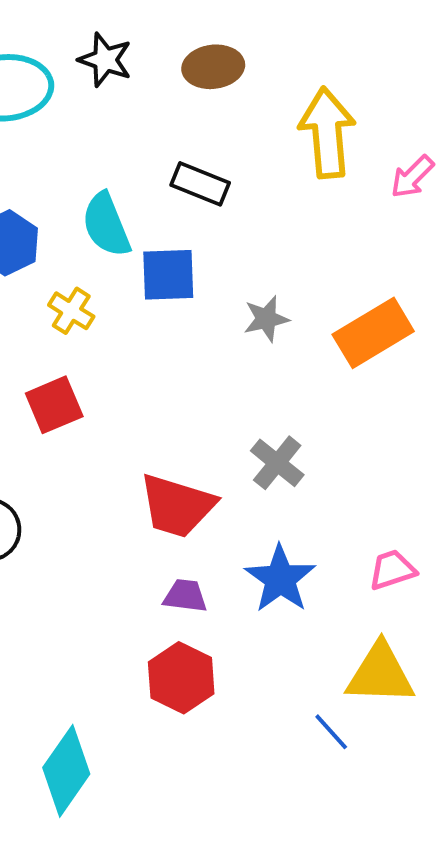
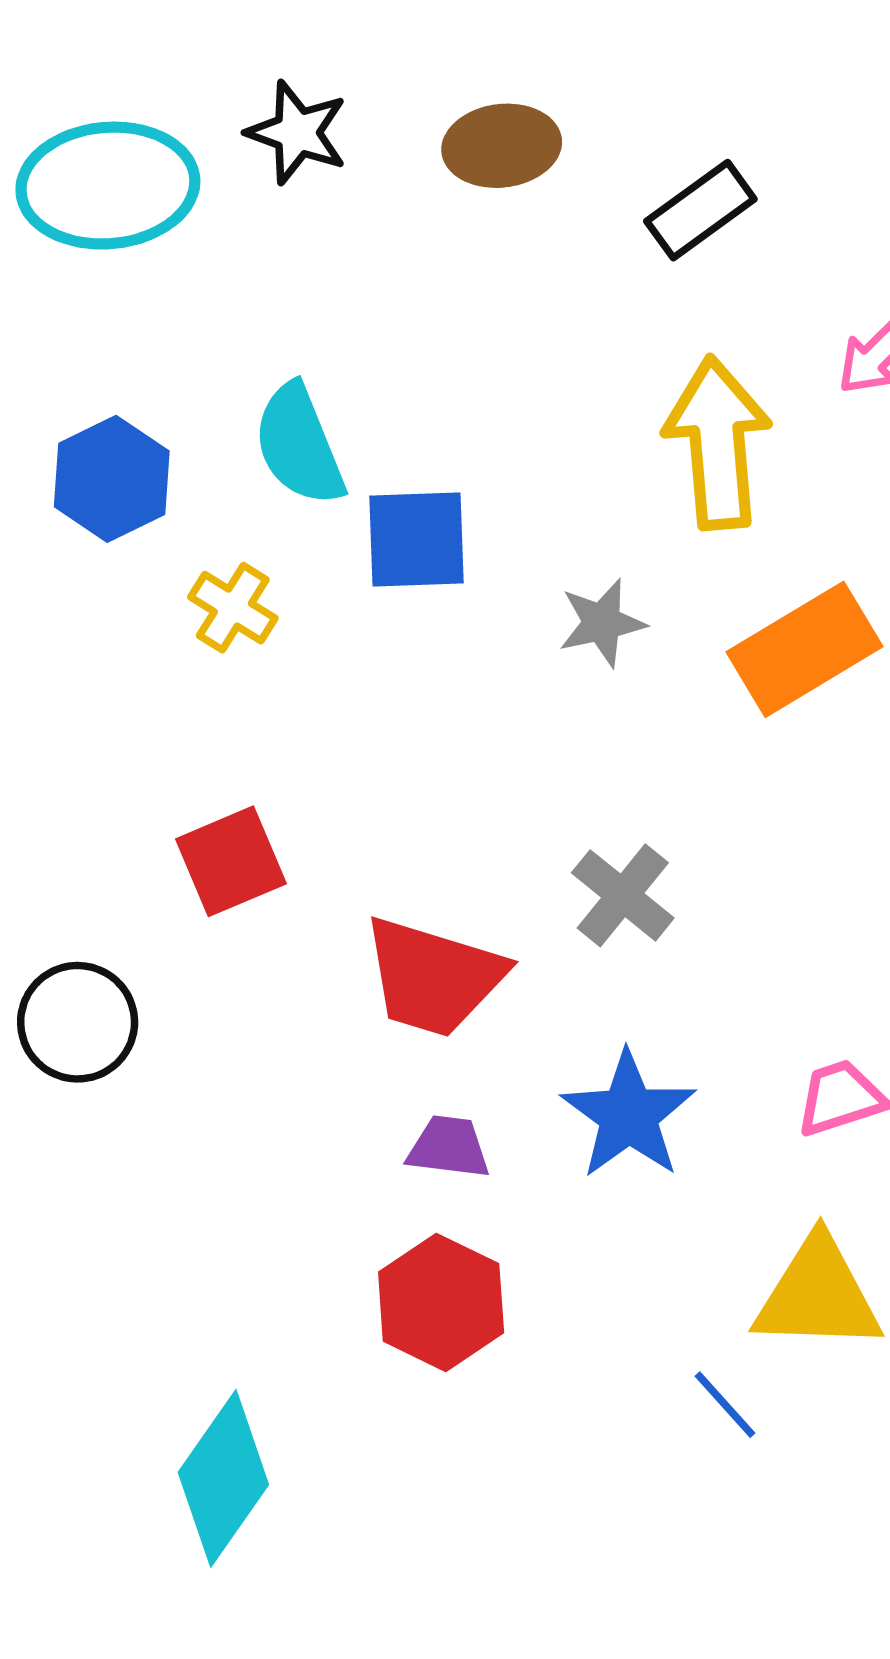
yellow arrow: (327, 133) -> (717, 443), moved
black rectangle: (200, 184) -> (700, 210), moved, turned -58
red square: (54, 405) -> (231, 861), moved

